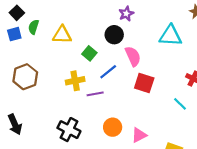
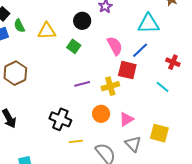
green semicircle: (34, 27) -> (19, 26), turned -40
black circle: (114, 35) -> (82, 21), moved
blue line: (108, 72) -> (140, 50), moved
yellow cross: (75, 81) -> (110, 86), moved

